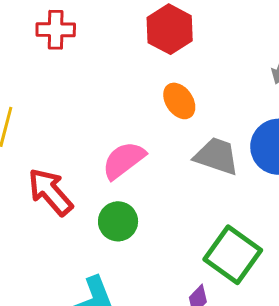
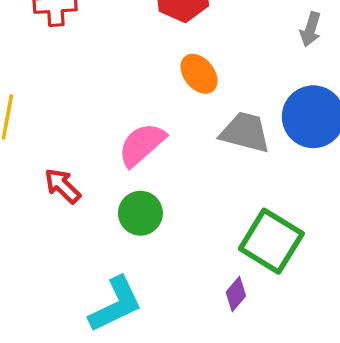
red arrow: (50, 192) -> (62, 186), size x0.7

